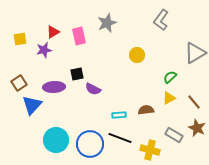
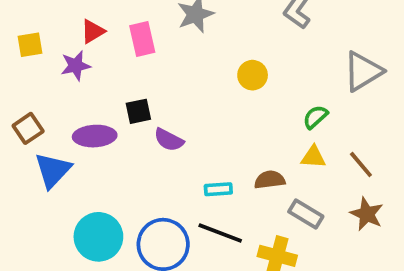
yellow triangle: (169, 98) -> (313, 157), turned 32
gray rectangle: (174, 135) -> (306, 214), moved

